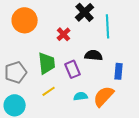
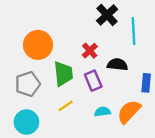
orange circle: (25, 20) -> (38, 45), moved
red cross: (64, 34) -> (90, 51), moved

